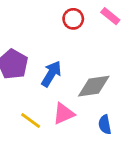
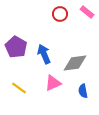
blue arrow: (51, 74) -> (44, 54), turned -54
yellow line: (31, 120) -> (19, 88), moved

